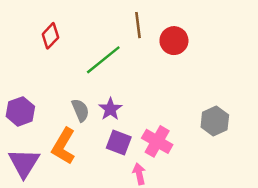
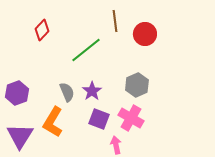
gray hexagon: (215, 121) -> (137, 85), moved

